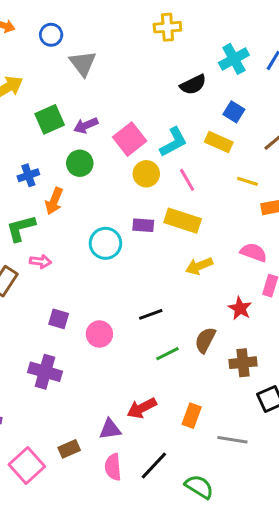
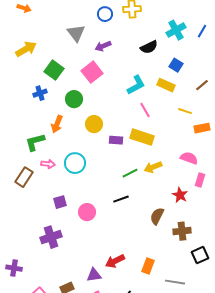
blue circle: (51, 35) -> (105, 14), moved
green square: (50, 119) -> (54, 70), turned -30
purple arrow: (86, 125) -> (103, 46), moved
pink square: (130, 139) -> (92, 72), moved
yellow circle: (146, 174) -> (94, 124), moved
blue cross: (28, 175) -> (40, 93), moved
cyan circle: (105, 243) -> (75, 163), moved
purple square: (59, 319) -> (60, 202), turned -32
green line: (167, 354) -> (130, 173), moved
purple cross: (45, 372) -> (51, 237), turned -35

